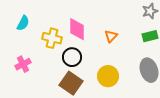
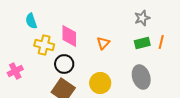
cyan semicircle: (23, 23) -> (31, 21), moved, turned 133

